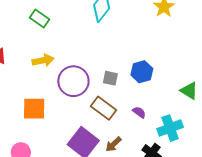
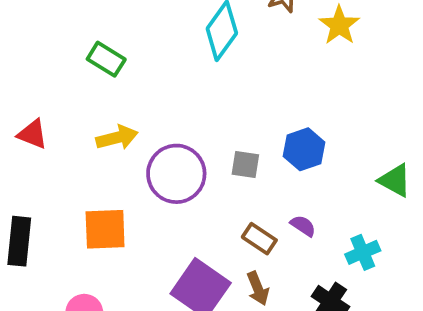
brown rectangle: (104, 108) -> (259, 239), moved, size x0.7
cyan cross: (170, 128) -> (363, 252), size x0.7
brown arrow: (114, 144) -> (258, 288), turned -66

